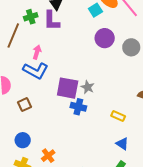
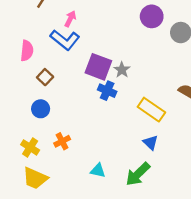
brown square: (24, 105) -> (45, 77), turned -32
yellow rectangle: (118, 116) -> (151, 110), size x1.6
blue circle: (23, 140) -> (41, 109), moved

